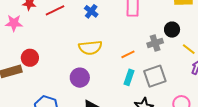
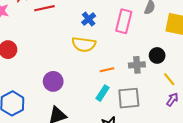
blue cross: (91, 11) -> (89, 19), moved
yellow semicircle: (90, 48) -> (84, 44), moved

